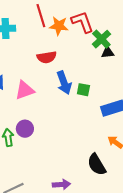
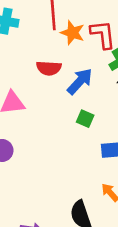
blue arrow: (64, 83) -> (80, 81), moved, turned -130

